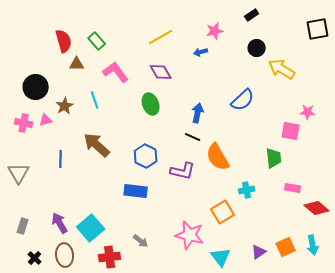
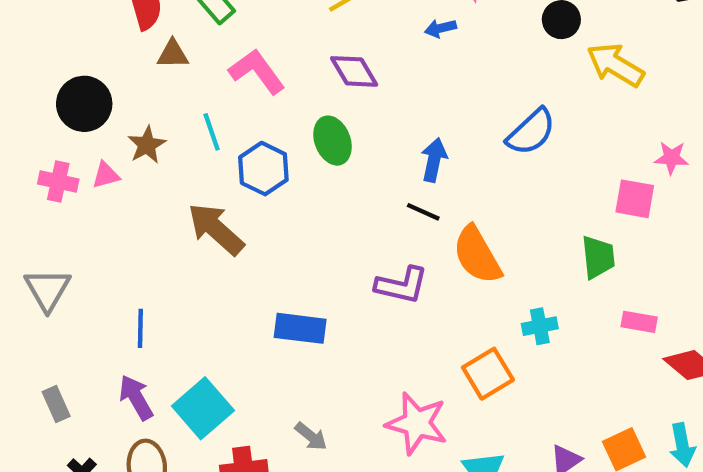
blue hexagon: (146, 156) -> (263, 169), moved
blue line: (61, 159) -> (140, 328), moved
gray rectangle: (23, 226) -> (56, 404), turned -42

